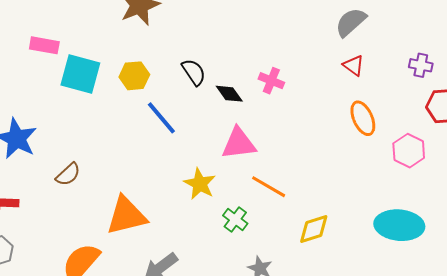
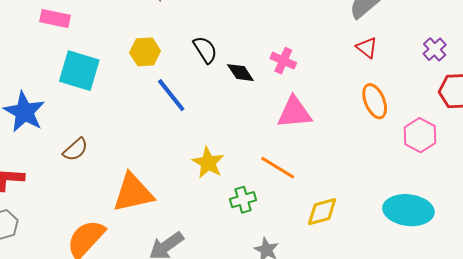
purple cross: (421, 65) -> (435, 49), turned 35
cyan square: (80, 74) -> (79, 71), moved
pink triangle: (239, 143) -> (294, 112), moved
green cross: (235, 219) -> (243, 200), turned 35

